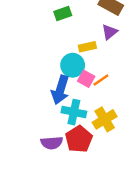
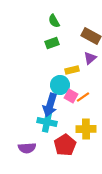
cyan cross: (74, 112) -> (47, 122), moved
yellow cross: (105, 119) -> (86, 129), turned 30
purple semicircle: (52, 143) -> (27, 148), moved

